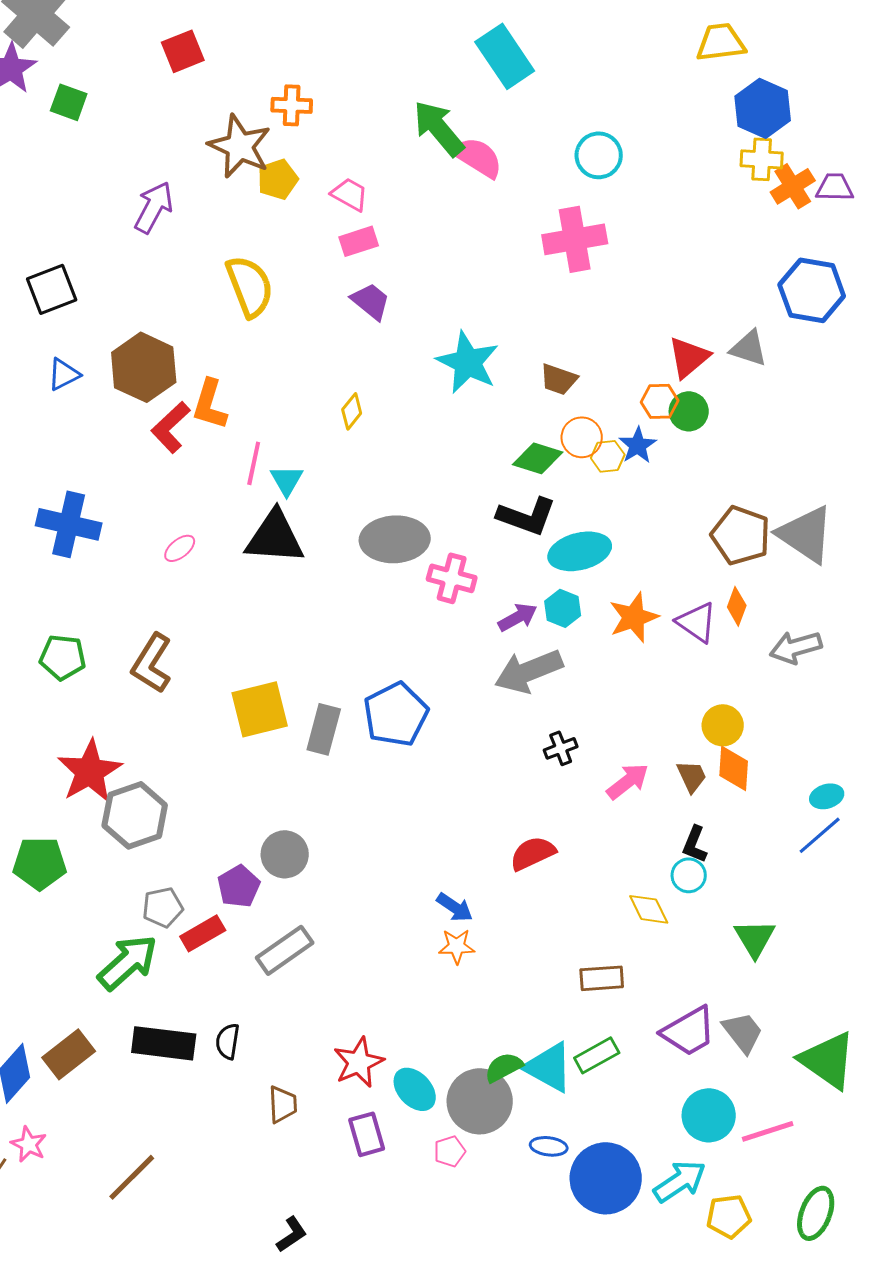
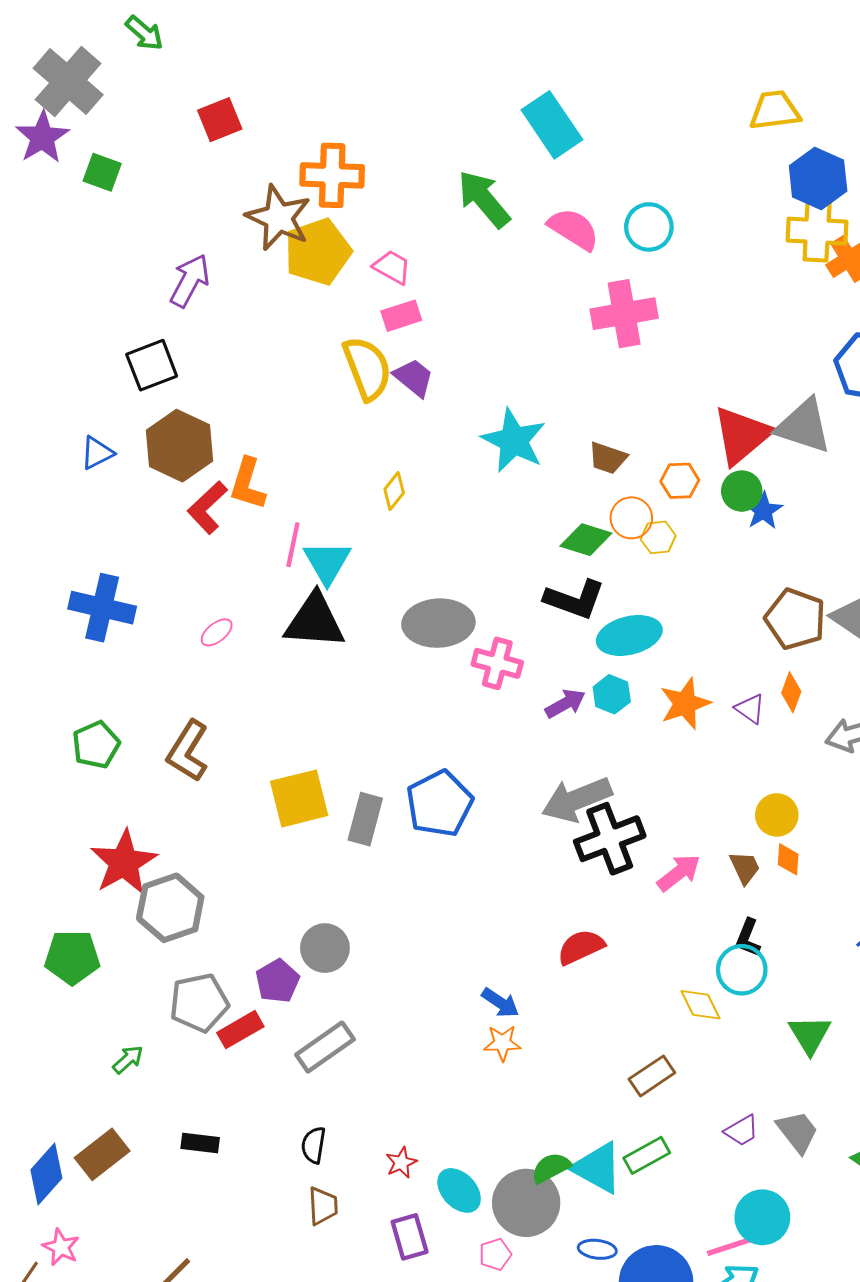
orange cross: (292, 105) -> (332, 175), size x1.5
pink semicircle: (478, 157) -> (574, 229), moved
yellow cross: (762, 159) -> (817, 231), size x1.4
yellow pentagon: (278, 179) -> (318, 252), size x1.6
yellow semicircle: (250, 286) -> (367, 368), moved
black square: (52, 289) -> (152, 365), moved
gray triangle: (749, 348) -> (804, 426), size x1.5
red triangle: (689, 357) -> (742, 435), size x1.4
orange hexagon: (660, 401) -> (680, 481), moved
blue star: (638, 445) -> (763, 511), moved
cyan triangle: (287, 480) -> (327, 562), size x1.4
purple triangle: (697, 622) -> (750, 709), size x0.7
green pentagon: (63, 657) -> (96, 745), turned -30
gray arrow: (529, 671) -> (577, 799), moved
black cross: (561, 748) -> (610, 839), size x2.0
orange diamond: (734, 768) -> (788, 859), size x0.7
cyan circle: (689, 875) -> (742, 970), size x1.4
gray pentagon: (163, 907) -> (199, 1003), size x1.4
green arrow: (128, 962) -> (128, 1059), moved, size x0.5
brown rectangle: (602, 978) -> (652, 1076), turned -30
purple trapezoid: (689, 1031) -> (742, 1131), size x0.6
black semicircle: (228, 1041) -> (314, 1145), moved
black rectangle: (164, 1043) -> (200, 1143), size x0.6
red star: (359, 1062) -> (401, 1163), size x0.6
pink line: (768, 1131) -> (733, 1245), moved

